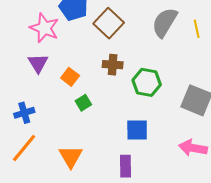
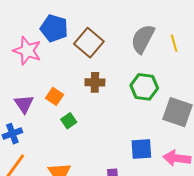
purple triangle: (38, 63) -> (24, 104), moved
green hexagon: (147, 82) -> (144, 87), moved
blue square: (137, 130) -> (141, 149), moved

